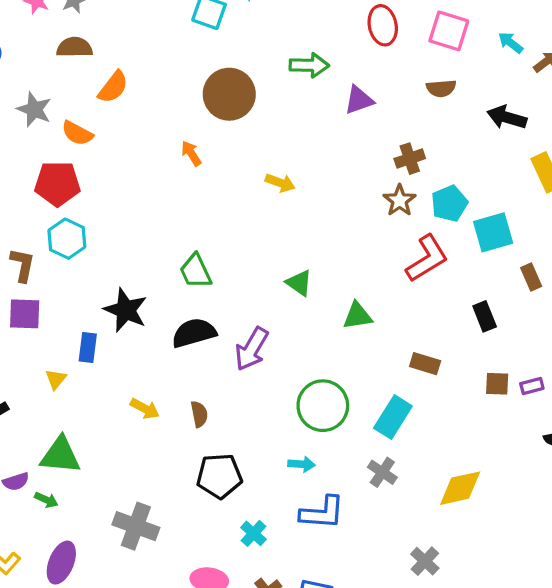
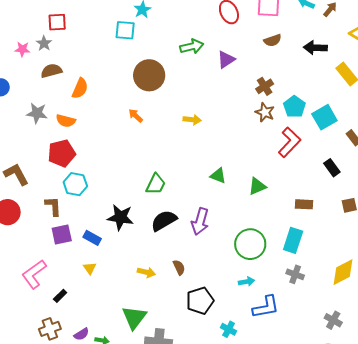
green trapezoid: (196, 271) -> (156, 184), turned -115
blue rectangle: (88, 348) -> (92, 238), moved, turned -54
green triangle: (60, 455) -> (134, 318), moved, turned -44

